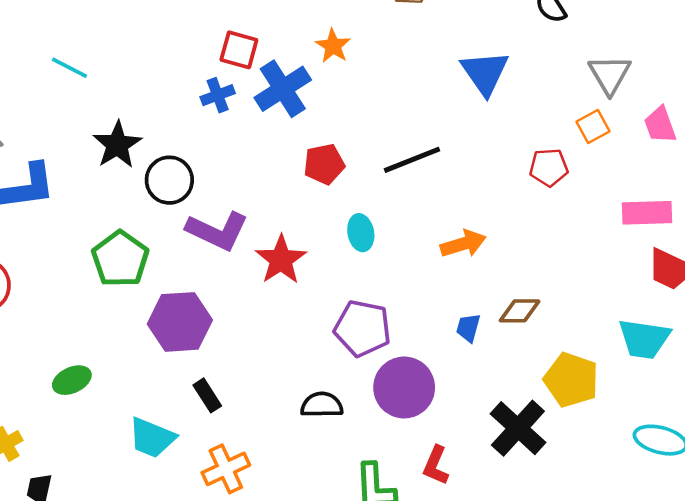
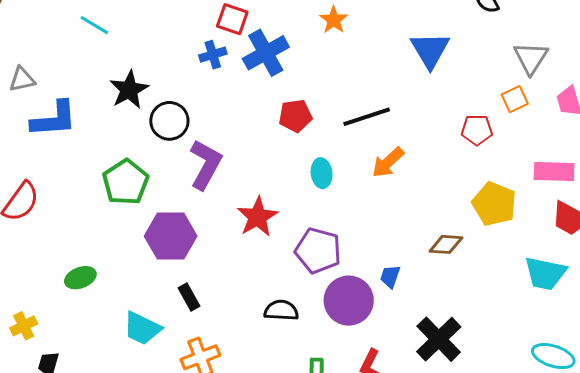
orange star: (333, 46) -> (334, 20), moved
purple L-shape: (217, 231) -> (206, 164), turned -90
orange arrow: (463, 244) -> (388, 162), moved, turned 150
red star: (281, 260) -> (257, 217), moved
blue trapezoid: (468, 328) -> (390, 277), moved
yellow pentagon: (571, 380) -> (494, 204), moved

